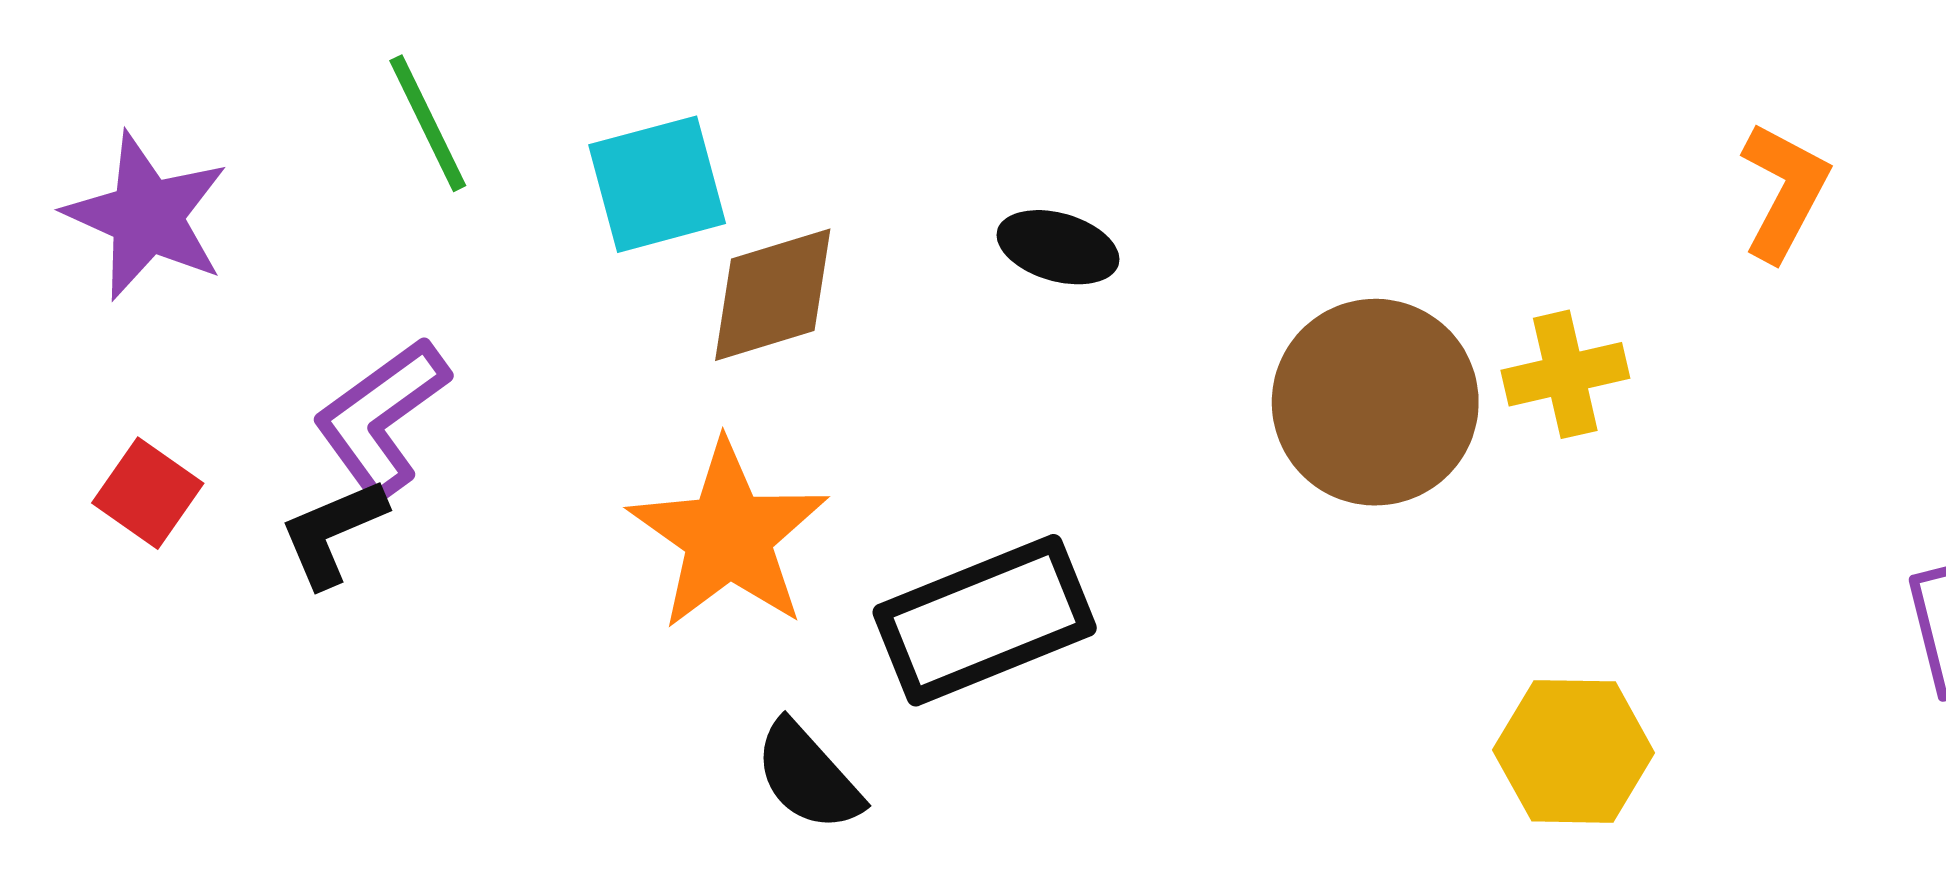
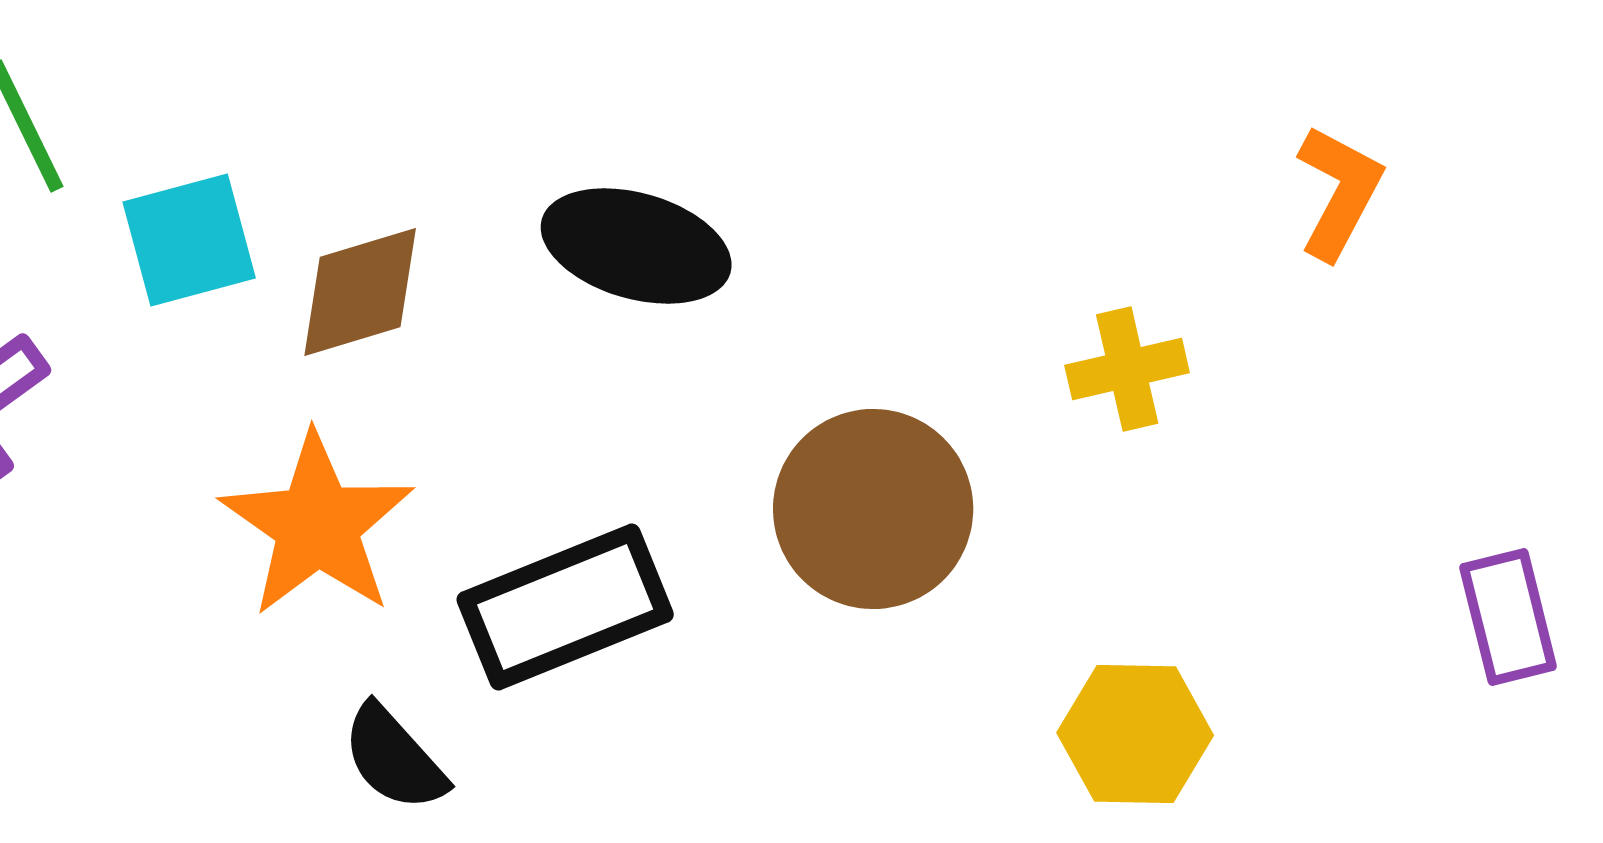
cyan square: (657, 184) -> (189, 240), moved
black ellipse: (1058, 247) -> (636, 246), size x1.6
brown circle: (1375, 402) -> (873, 509), moved

